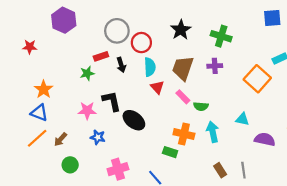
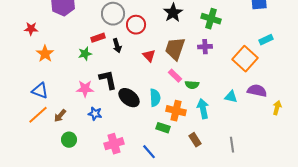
cyan semicircle: (150, 67) -> (155, 98), moved
red triangle: (157, 87) -> (149, 56), moved
orange star: (44, 89) -> (45, 54), moved
purple semicircle: (265, 139) -> (257, 91), moved
brown rectangle: (220, 170) -> (195, 140), moved

